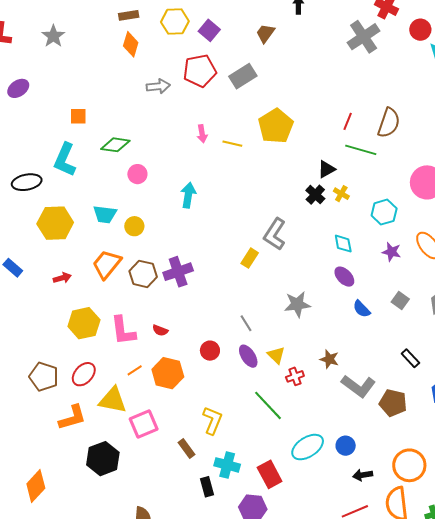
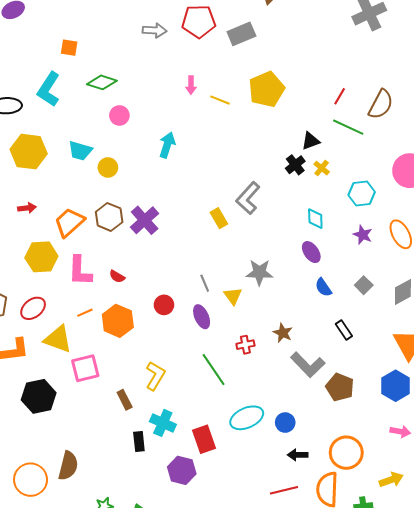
yellow rectangle: (250, 258) -> (219, 218), turned -72
orange trapezoid: (107, 264) -> (69, 222), moved
purple cross: (178, 272) -> (145, 220), turned -32
yellow triangle: (276, 355) -> (233, 296), moved
black rectangle: (410, 358) -> (344, 330), moved

